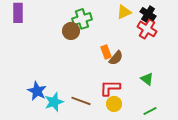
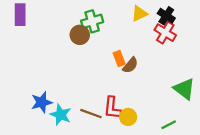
green triangle: (147, 79) -> (184, 89), moved, size x1.5
red L-shape: (110, 88) -> (112, 108), moved, turned -85
blue star: (37, 91) -> (42, 102), turned 30
cyan star: (54, 102) -> (61, 115), turned -30

